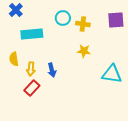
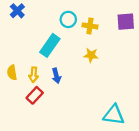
cyan rectangle: (32, 34) -> (50, 45), moved, turned -50
yellow semicircle: (14, 59) -> (12, 73), moved
cyan triangle: (112, 74) -> (114, 115), moved

